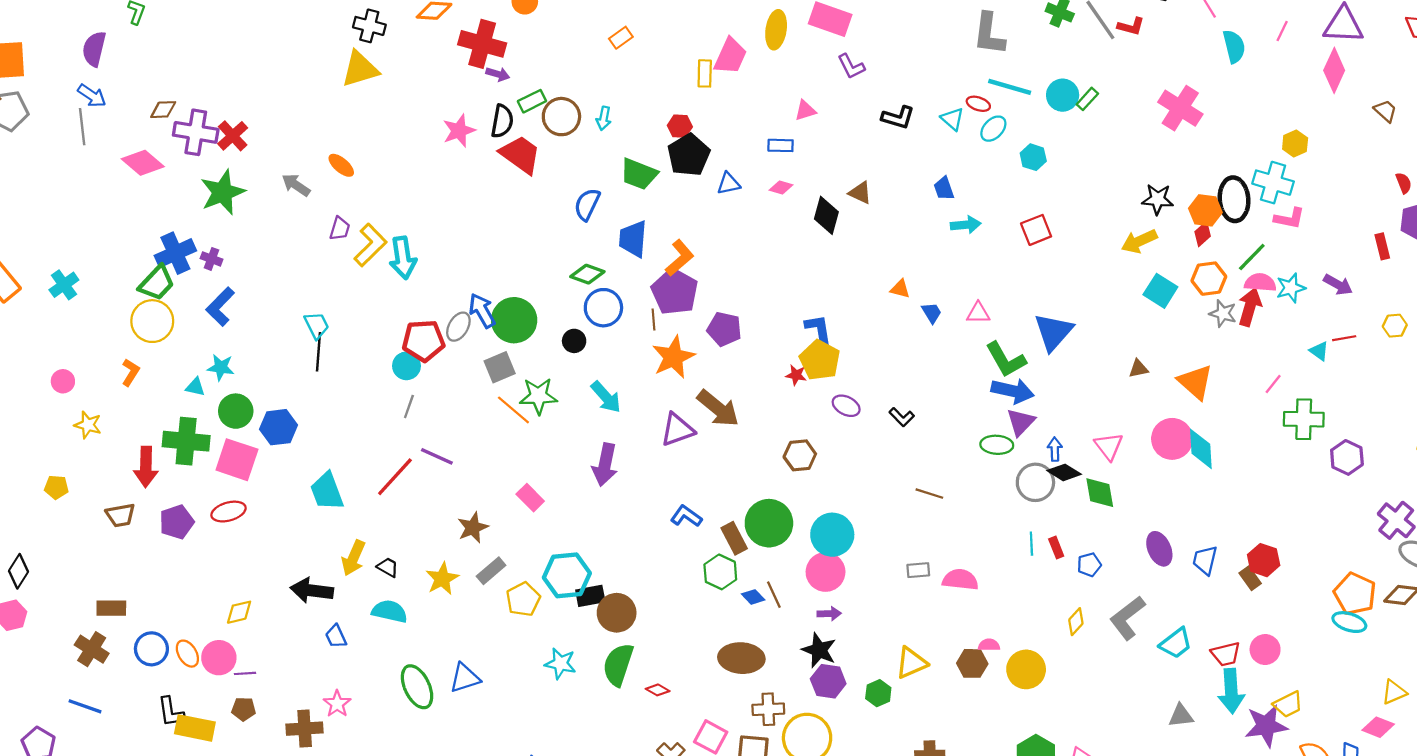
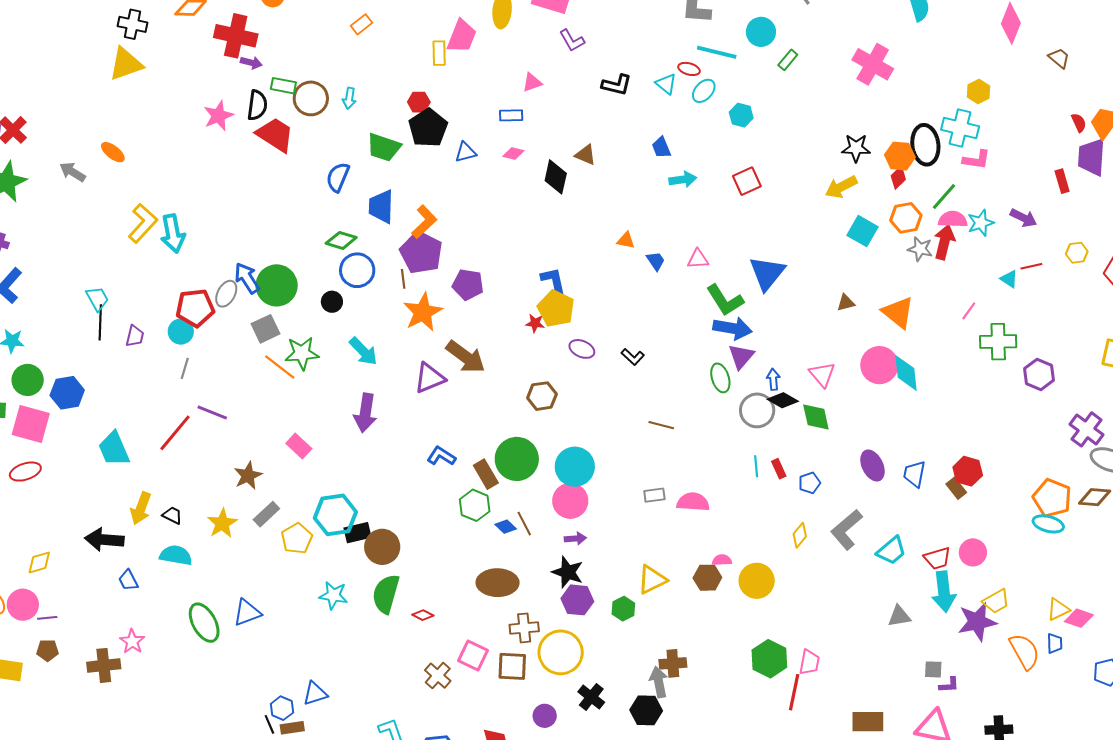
cyan circle: (1063, 95) -> (761, 32), moved
green rectangle: (532, 101) -> (283, 86), turned 40
purple trapezoid: (340, 229) -> (135, 336), moved
green ellipse: (997, 445) -> (720, 378), turned 72
yellow triangle: (1394, 692) -> (1058, 609), moved

